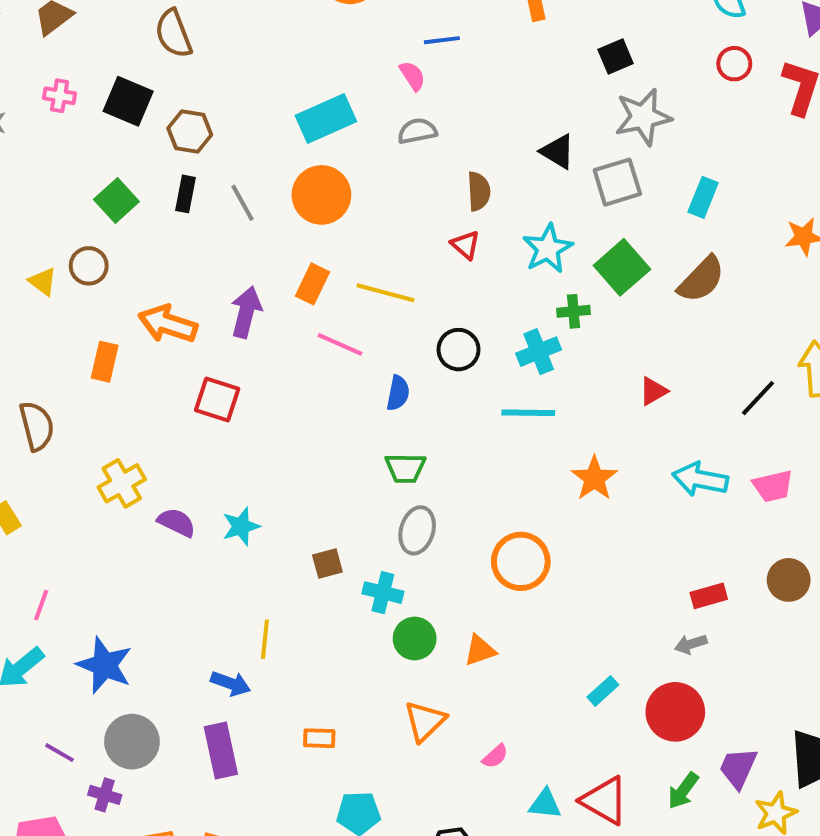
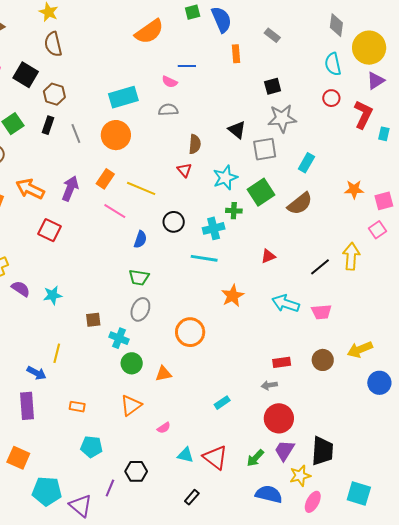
pink semicircle: (412, 76) -> (170, 82), turned 140
red circle: (675, 712) -> (279, 418), moved

